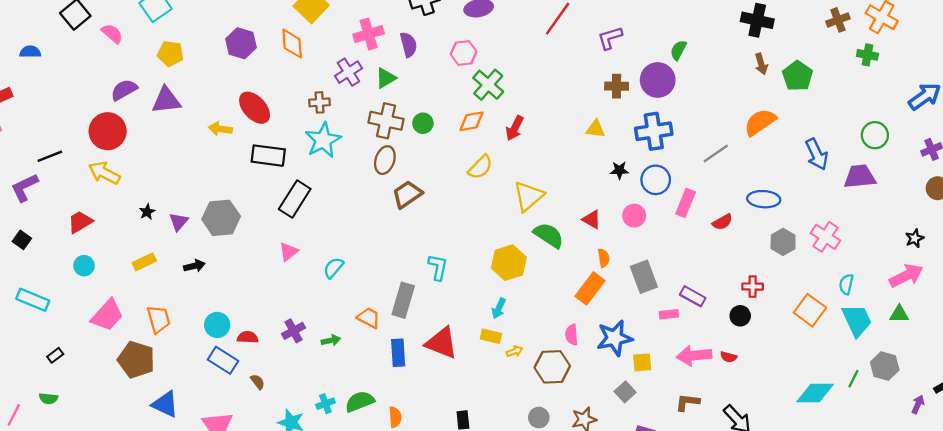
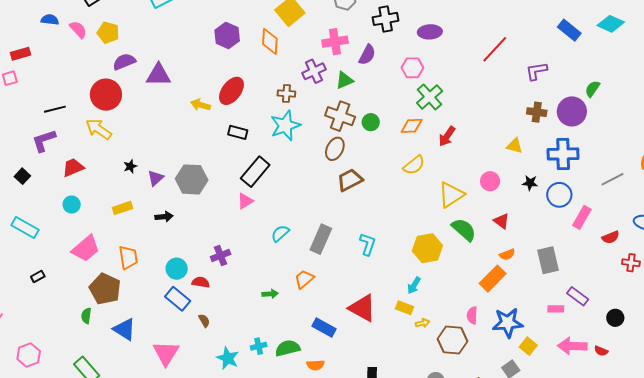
pink semicircle: (112, 34) -> (78, 30), moved
purple semicircle: (408, 45) -> (367, 55), turned 35
yellow pentagon: (170, 54) -> (108, 33), moved
red ellipse: (255, 108) -> (231, 91), turned 72
black rectangle: (268, 156) -> (238, 132), size x0.7
purple L-shape: (24, 187) -> (44, 141), moved
pink circle: (634, 216) -> (490, 181), moved
pink triangle: (289, 252) -> (245, 201), moved
orange semicircle: (604, 258) -> (507, 255), turned 70
gray rectangle: (644, 277) -> (548, 260), moved
red cross: (753, 287) -> (631, 263), moved
gray rectangle: (403, 300) -> (321, 239), moved
orange trapezoid: (369, 318) -> (304, 279), turned -75
purple cross: (294, 331) -> (221, 256), moved
blue rectangle: (398, 353) -> (324, 328), moved, turned -65
yellow square: (642, 362) -> (528, 346), turned 36
green semicircle: (48, 399) -> (86, 316), moved, turned 84
orange semicircle: (395, 417) -> (315, 365), turned 84

